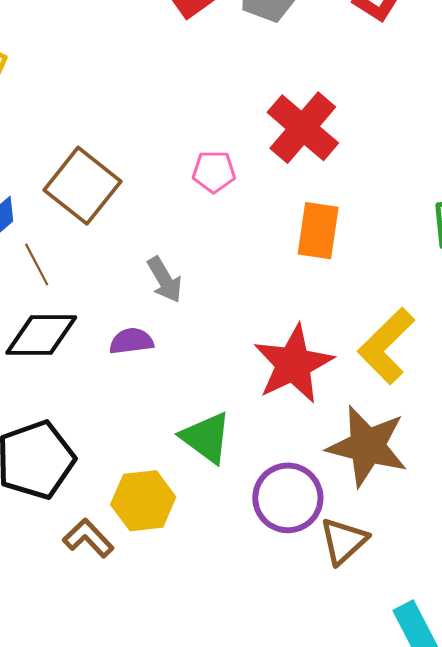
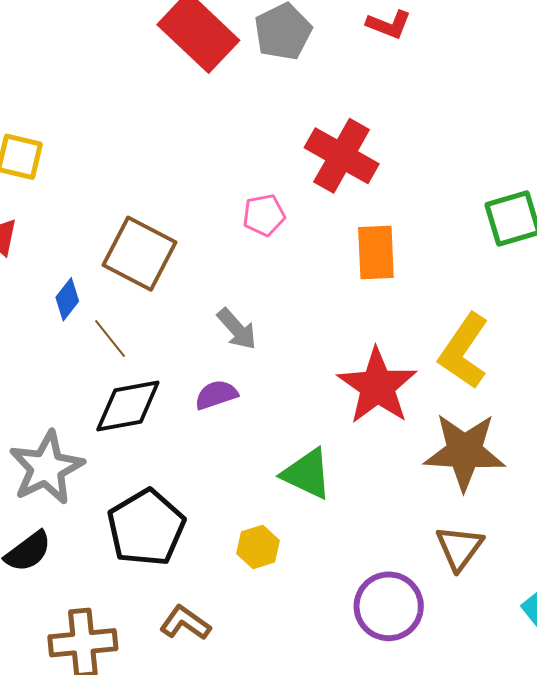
purple circle: (288, 498) -> (389, 606), moved
yellow hexagon: (143, 501) -> (258, 547), size x0.7
brown L-shape: (88, 538) -> (185, 623), moved

